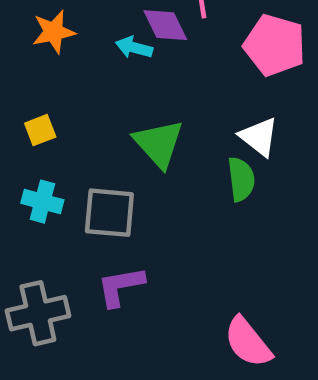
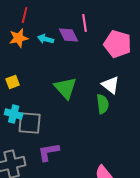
cyan arrow: (134, 47) -> (46, 39), moved
gray square: (109, 213) -> (30, 123), moved

